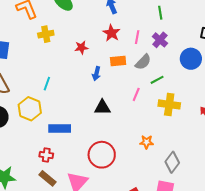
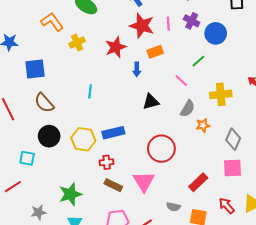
red star: (111, 33) -> (142, 26), size x1.4
red star: (81, 48) -> (116, 47), size x1.5
blue circle: (191, 59) -> (216, 33), moved
gray semicircle: (143, 62) -> (188, 109), moved
pink line: (136, 94) -> (181, 81), turned -56
yellow cross: (169, 104) -> (221, 94), moved
yellow hexagon: (30, 109) -> (83, 139), moved

